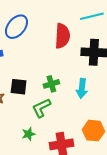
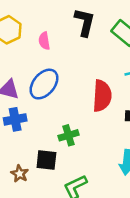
green cross: (51, 84) -> (69, 135), moved

